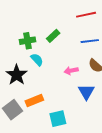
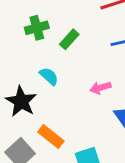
green cross: (28, 41) -> (37, 28), moved
orange rectangle: (34, 100) -> (51, 136), turned 66

